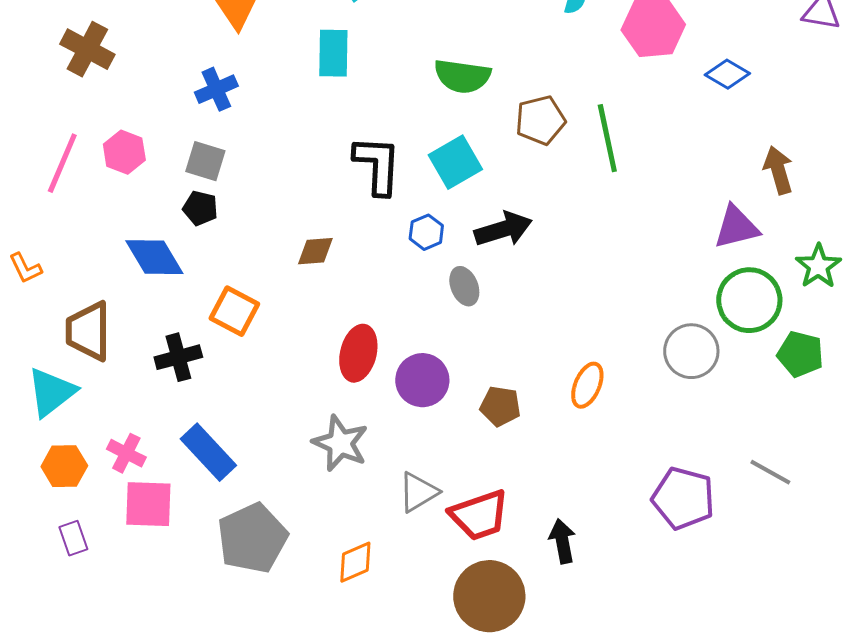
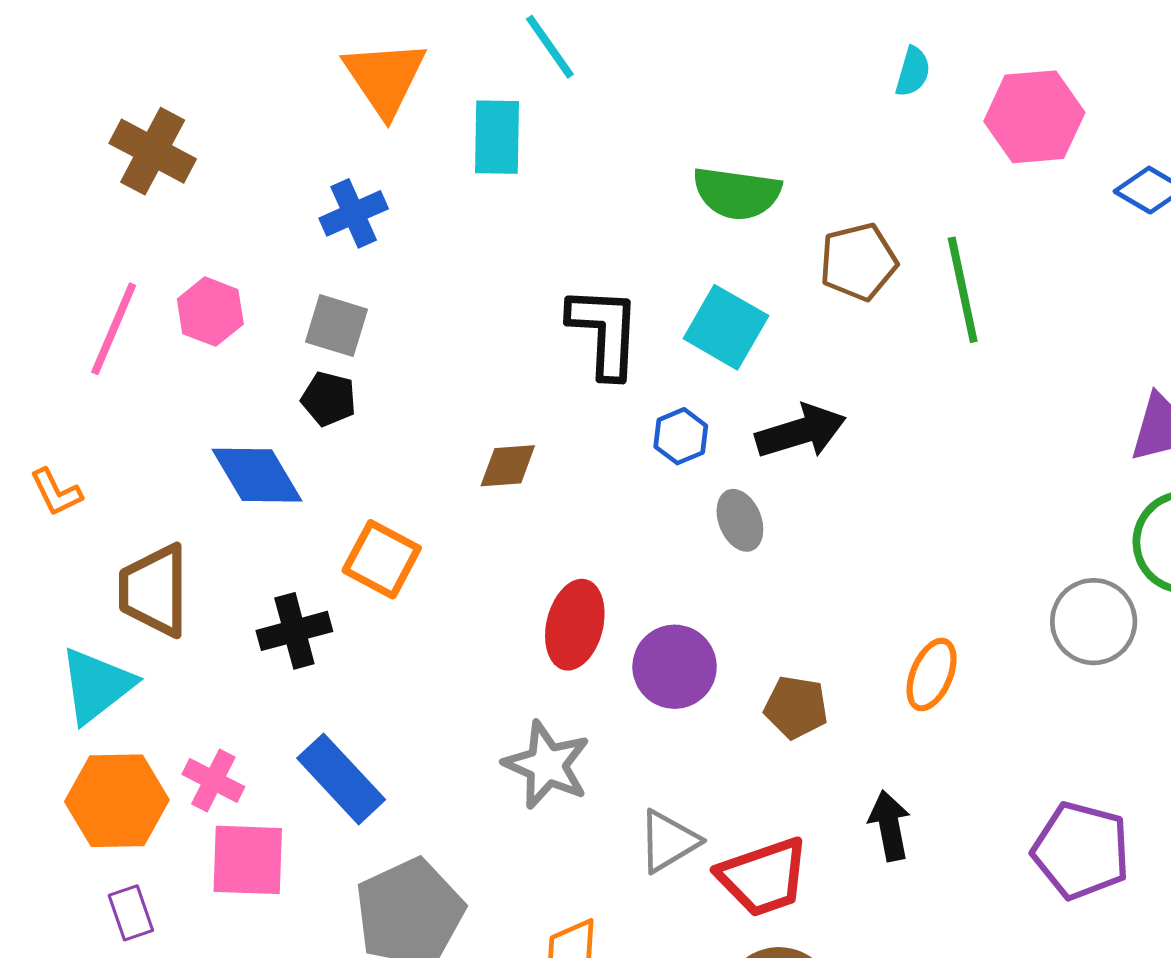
cyan rectangle: (333, 53) -> (497, 137), moved
cyan square: (455, 162) -> (726, 327), turned -30
orange hexagon: (64, 466) -> (117, 801), size x1.4
black arrow: (562, 541) -> (890, 826), moved

